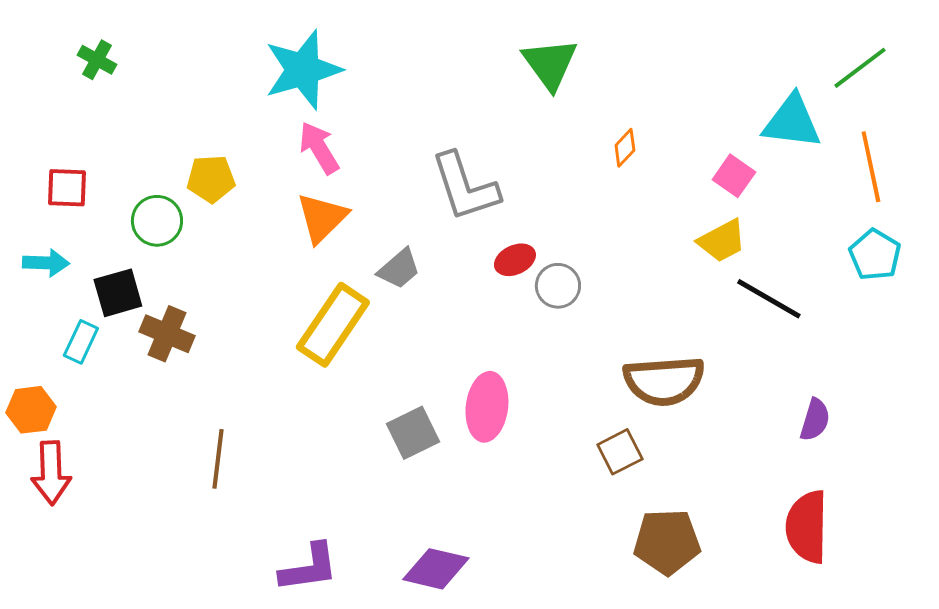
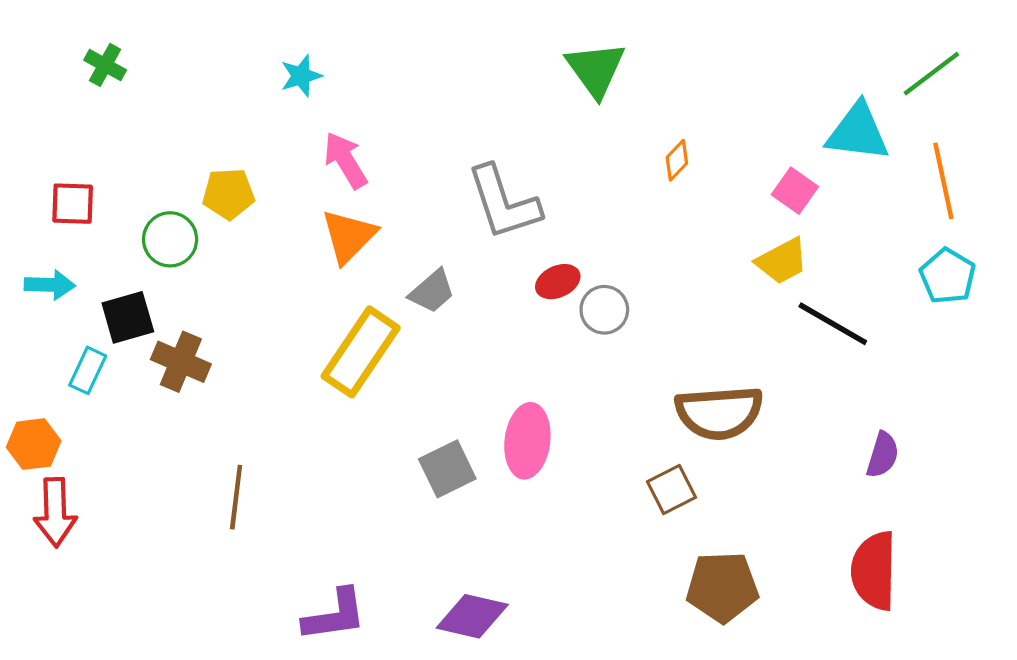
cyan star: (303, 70) -> (301, 76), moved, size x0.5

